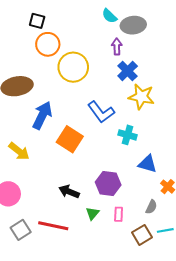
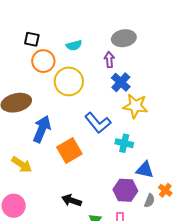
cyan semicircle: (109, 16) -> (74, 45), moved, turned -56
orange square: (70, 139) -> (69, 150), turned 30
purple hexagon: (108, 184) -> (125, 190), moved
gray semicircle: (151, 207) -> (150, 201), moved

